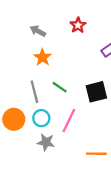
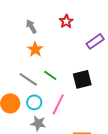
gray arrow: (38, 31) -> (31, 26), turned 32
gray line: (34, 92) -> (28, 79), turned -42

